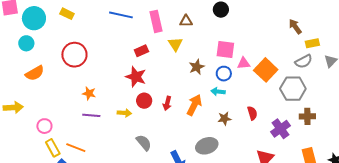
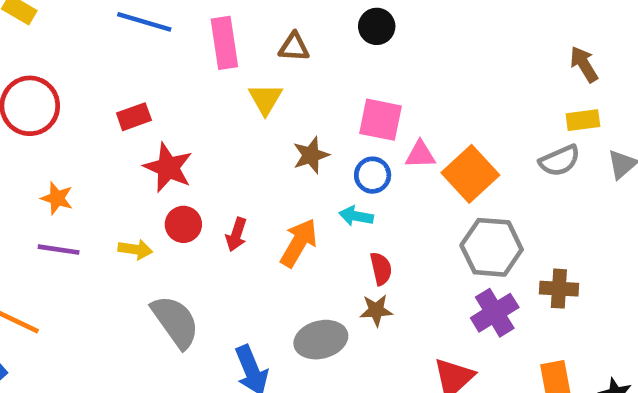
brown arrow: (295, 27) -> (584, 64), moved
red rectangle: (141, 51) -> (134, 117), moved
gray hexagon: (293, 89) -> (492, 247), moved
red semicircle: (252, 113) -> (381, 269), moved
brown star: (224, 119) -> (376, 310), moved
gray semicircle: (144, 143) -> (175, 322), size x1.4

